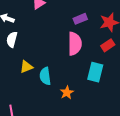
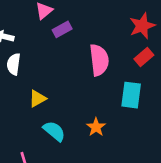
purple rectangle: (80, 19) -> (62, 29), moved
cyan semicircle: (45, 76) -> (54, 131), moved, turned 144

